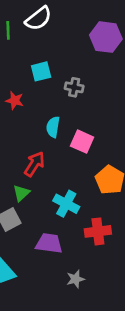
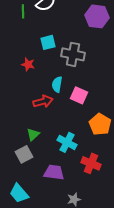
gray cross: (74, 87) -> (73, 54), size x1.6
red arrow: (34, 164) -> (43, 101), moved, turned 42
red cross: (98, 231) -> (91, 163), turned 30

